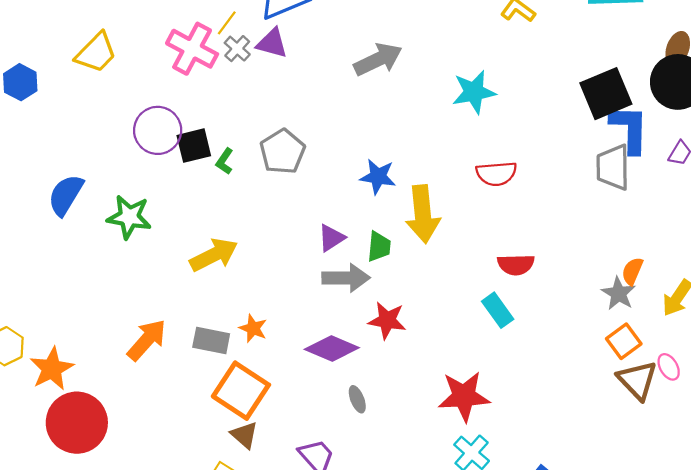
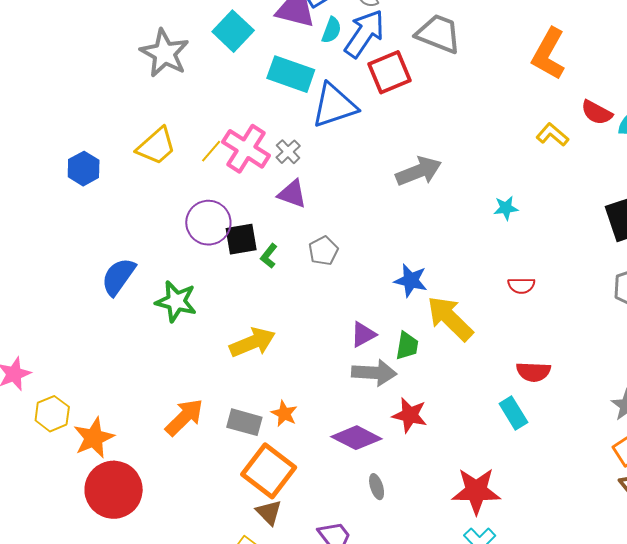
yellow line: (227, 23) -> (211, 151), moved
purple triangle: (272, 43) -> (292, 194), moved
cyan star: (474, 92) -> (506, 208), size x0.6
gray pentagon: (282, 152) -> (323, 251), size x0.7
red semicircle: (496, 174) -> (521, 286), size x0.7
yellow arrow: (423, 214) -> (450, 318), turned 136

